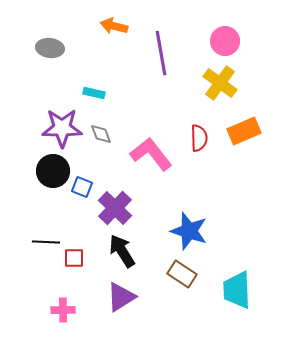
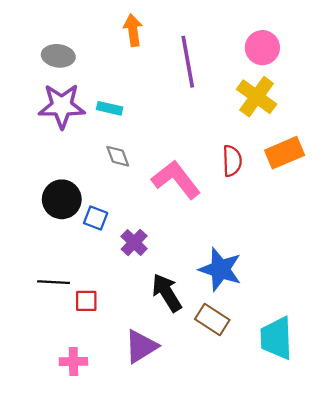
orange arrow: (114, 26) -> (133, 30), turned 68
purple star: (62, 128) -> (62, 106), moved
purple cross: (115, 208) -> (134, 242), size x0.7
black arrow: (122, 251) -> (167, 293), moved

